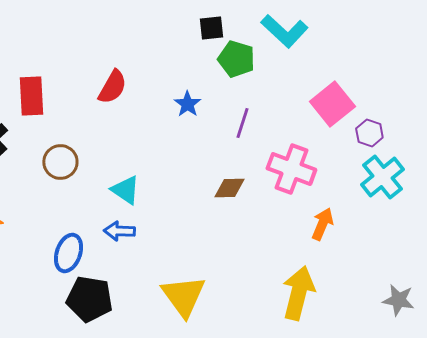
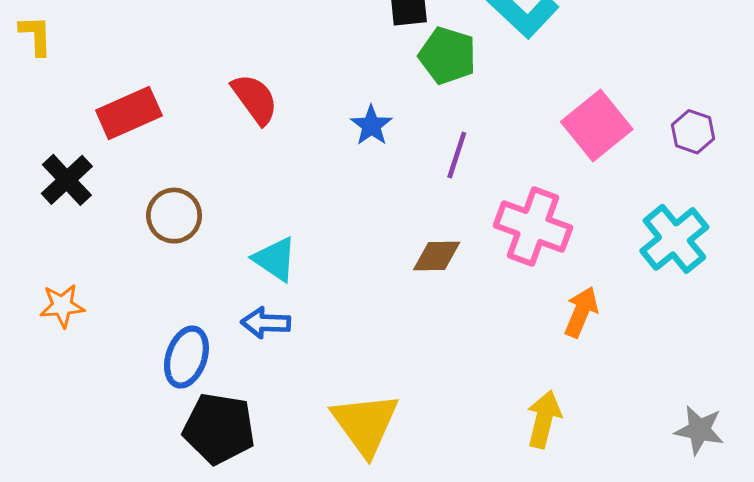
red semicircle: (112, 87) -> (255, 99), turned -66
red rectangle: (31, 96) -> (129, 113), turned 69
purple hexagon: (369, 133) -> (693, 132), moved
yellow arrow: (298, 293) -> (544, 419), size x0.7

